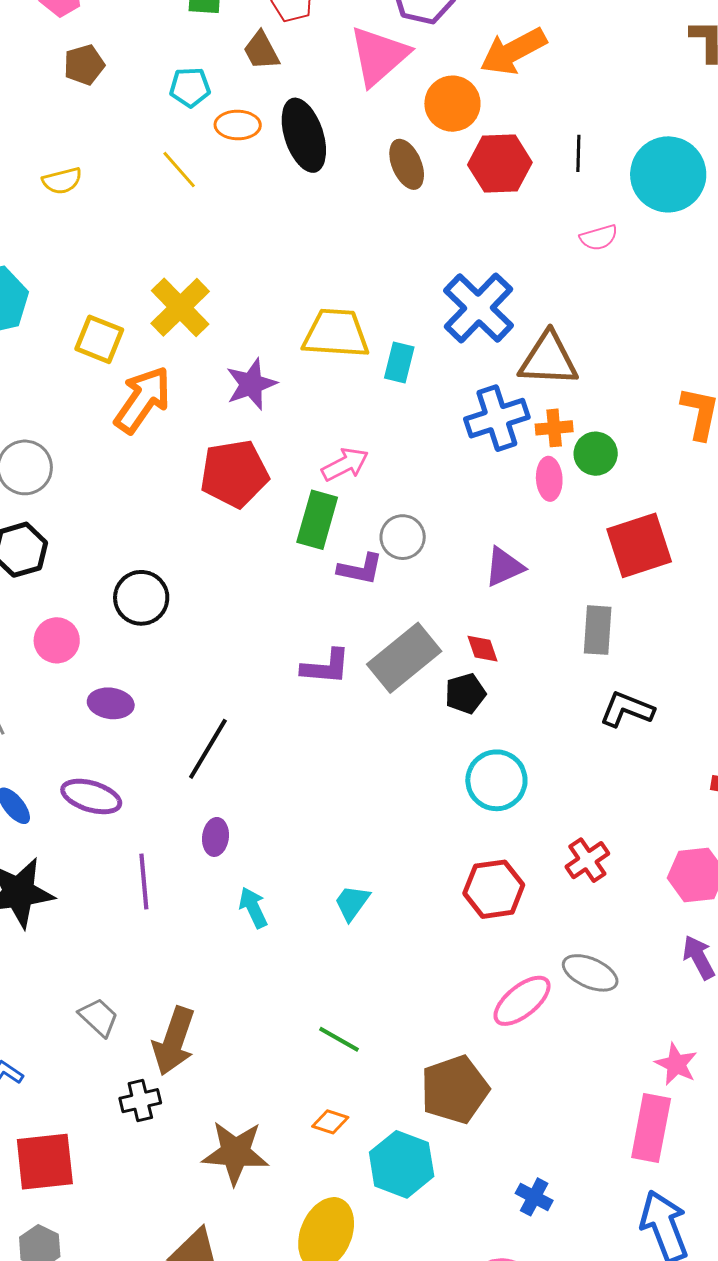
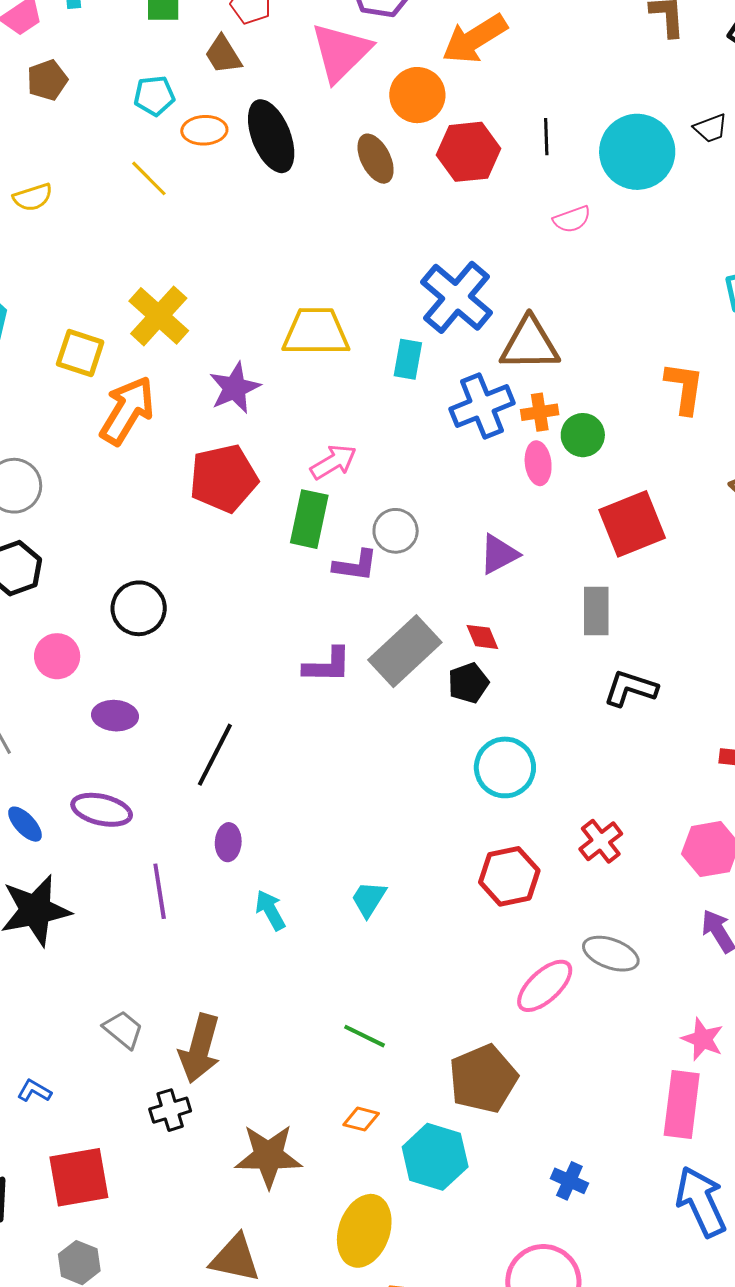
cyan rectangle: (399, 363) -> (408, 359), moved

